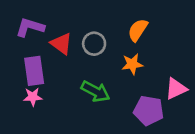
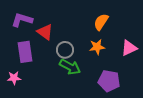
gray circle: (94, 44) -> (65, 50), moved
pink triangle: (176, 89) -> (129, 48), moved
pink star: (33, 97) -> (14, 78), moved

